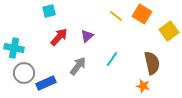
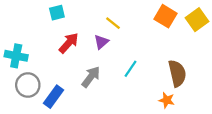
yellow line: (116, 16) -> (113, 23), moved
yellow square: (169, 31) -> (197, 20), moved
blue rectangle: (46, 83) -> (53, 97), turned -30

